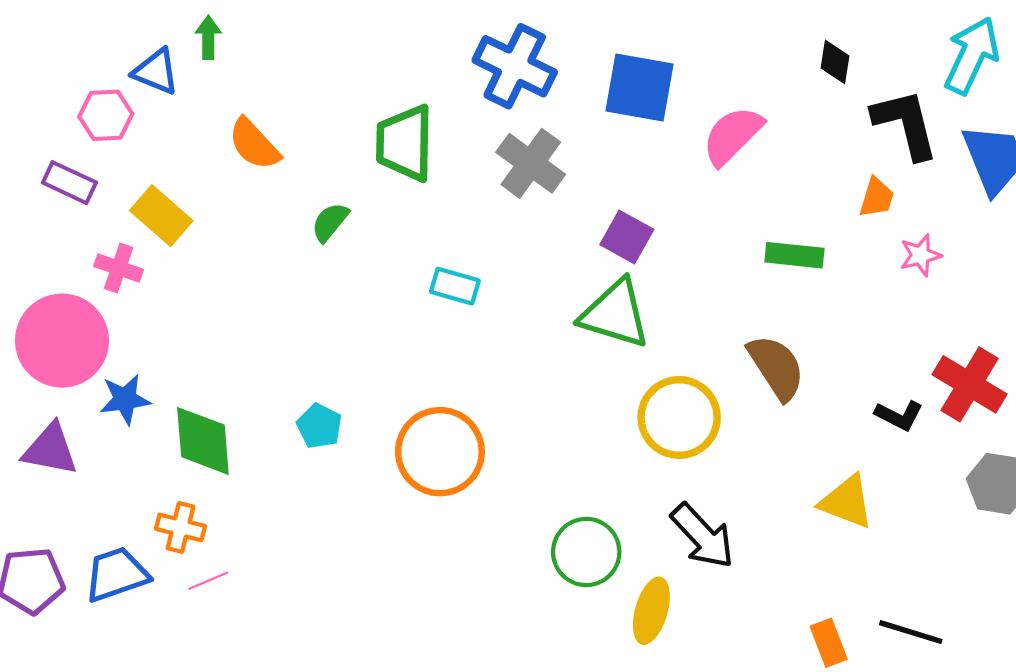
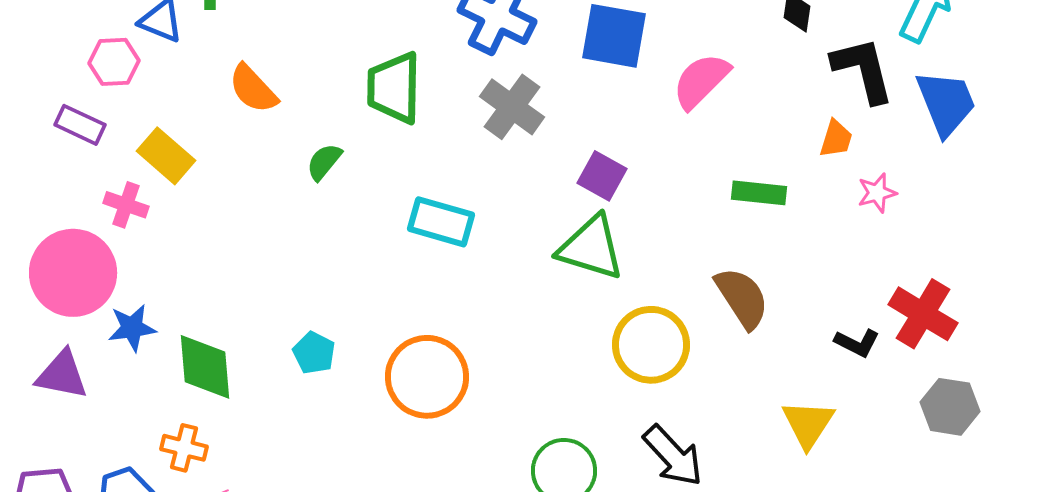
cyan rectangle: (455, 286) -> (441, 222), size x1.4
yellow triangle: (847, 502) -> (808, 424), turned 42

